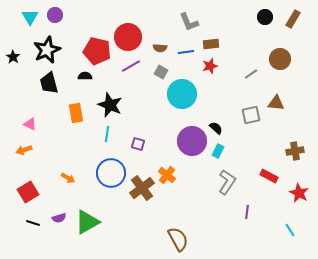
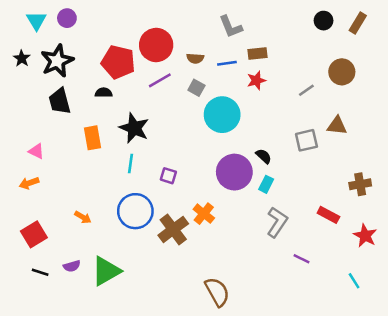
black star: (13, 57) -> (22, 58), moved
purple line: (247, 212) -> (302, 259), turned -72

